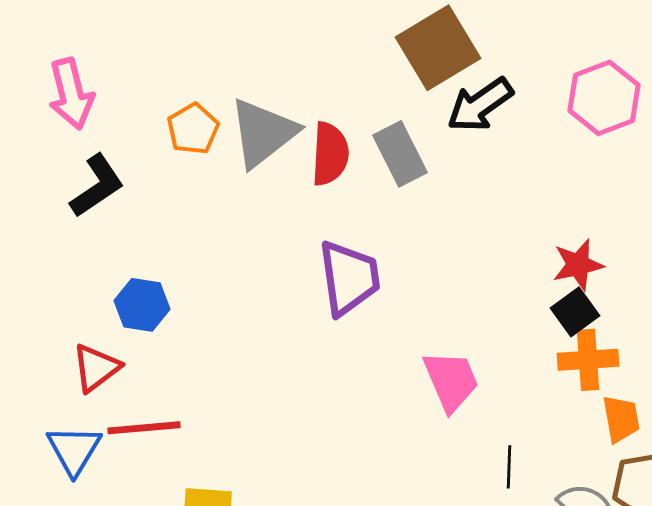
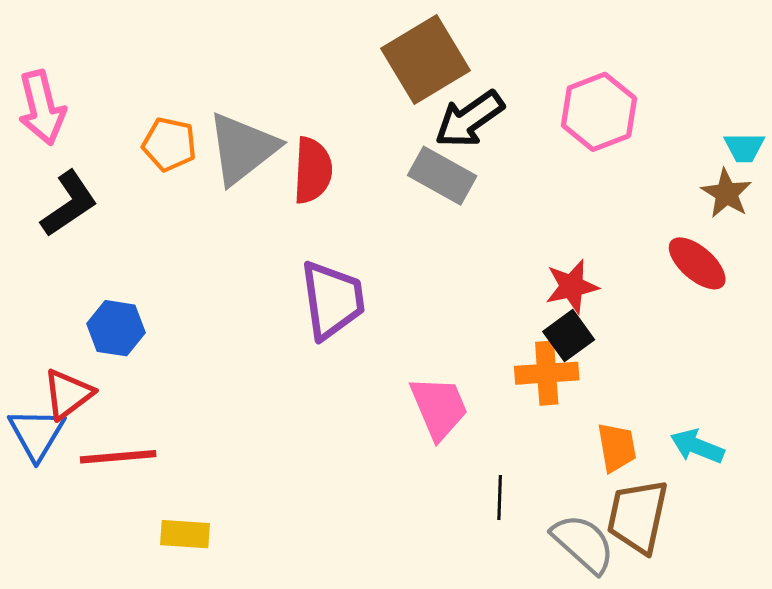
orange pentagon: (193, 129) -> (169, 144), turned -30
gray rectangle: (400, 154) -> (442, 176), moved, turned -34
orange cross: (588, 360) -> (547, 373), moved
blue triangle: (74, 450) -> (37, 434), moved

